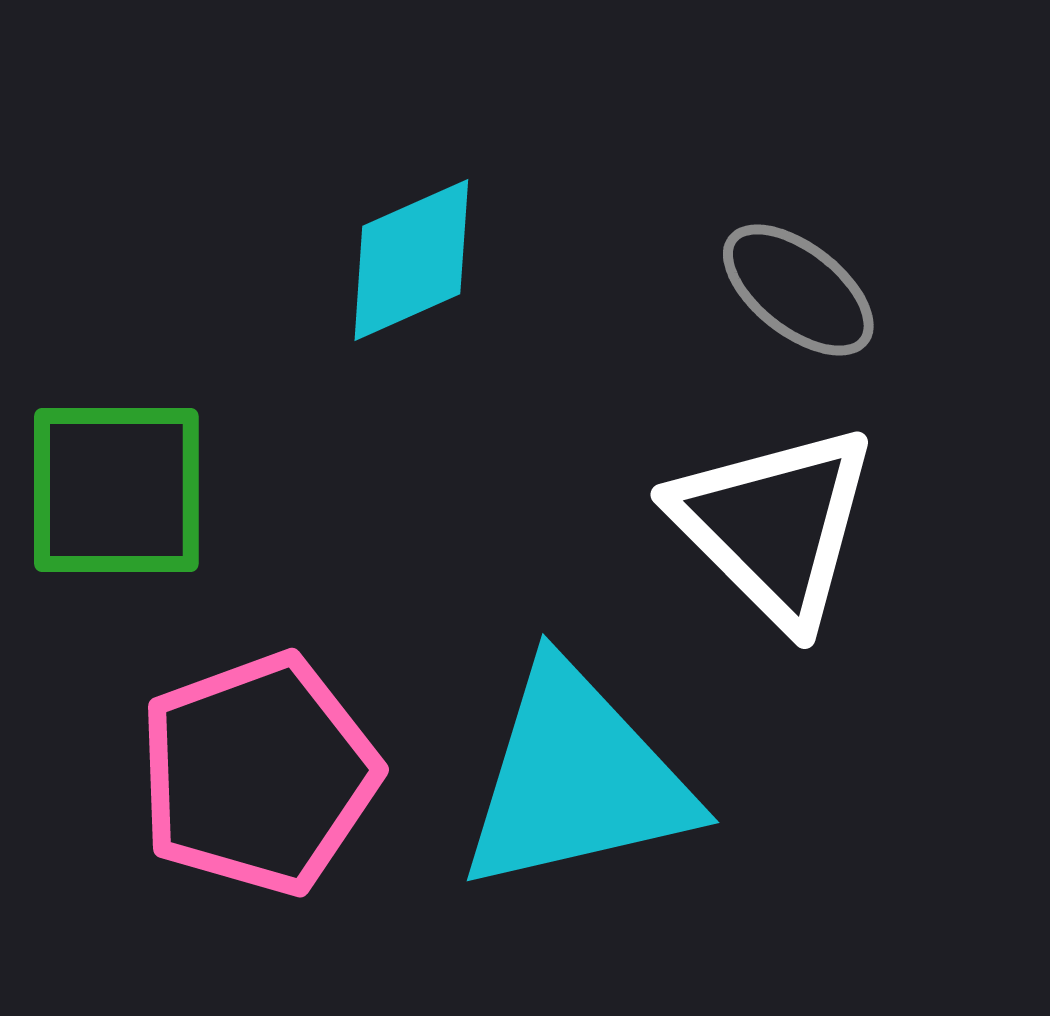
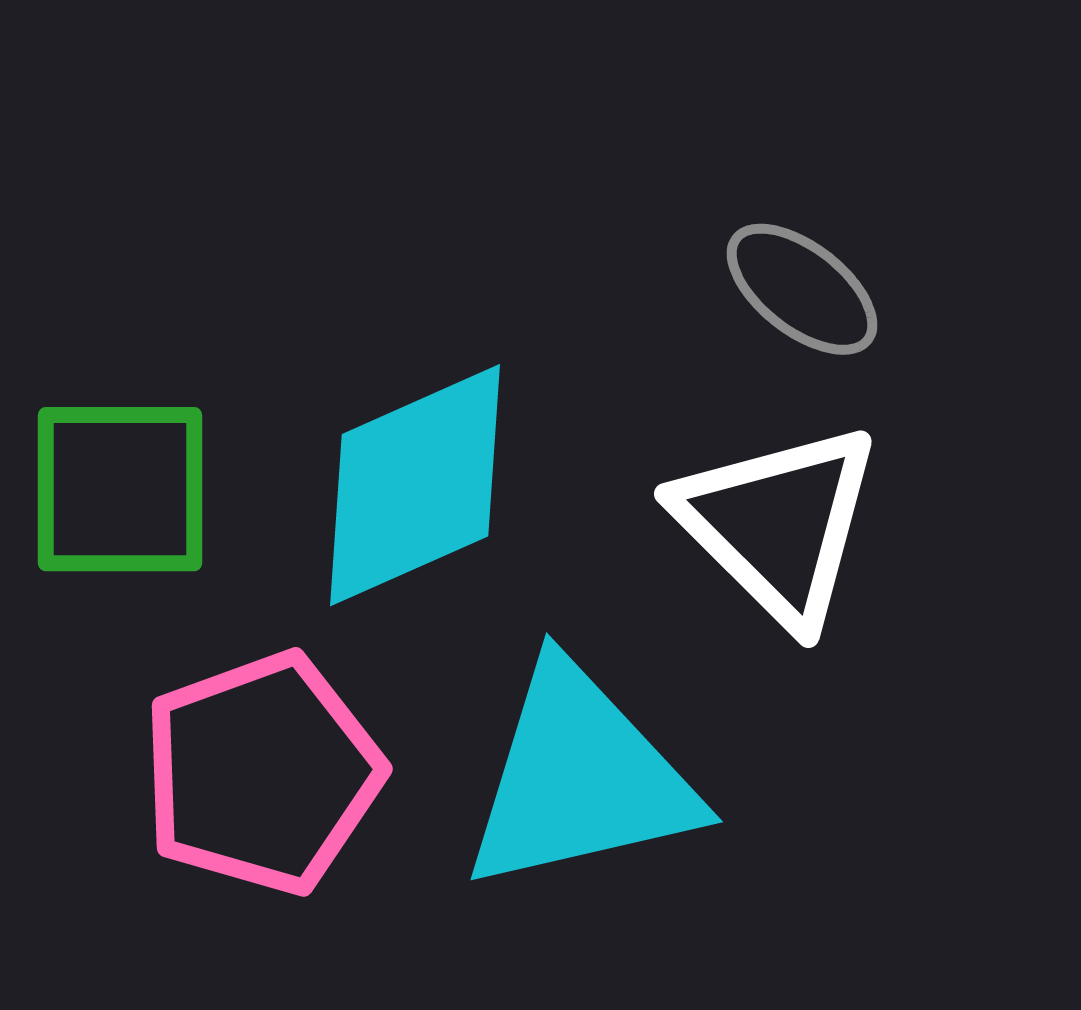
cyan diamond: (411, 260) -> (415, 485), moved, size x1.5

